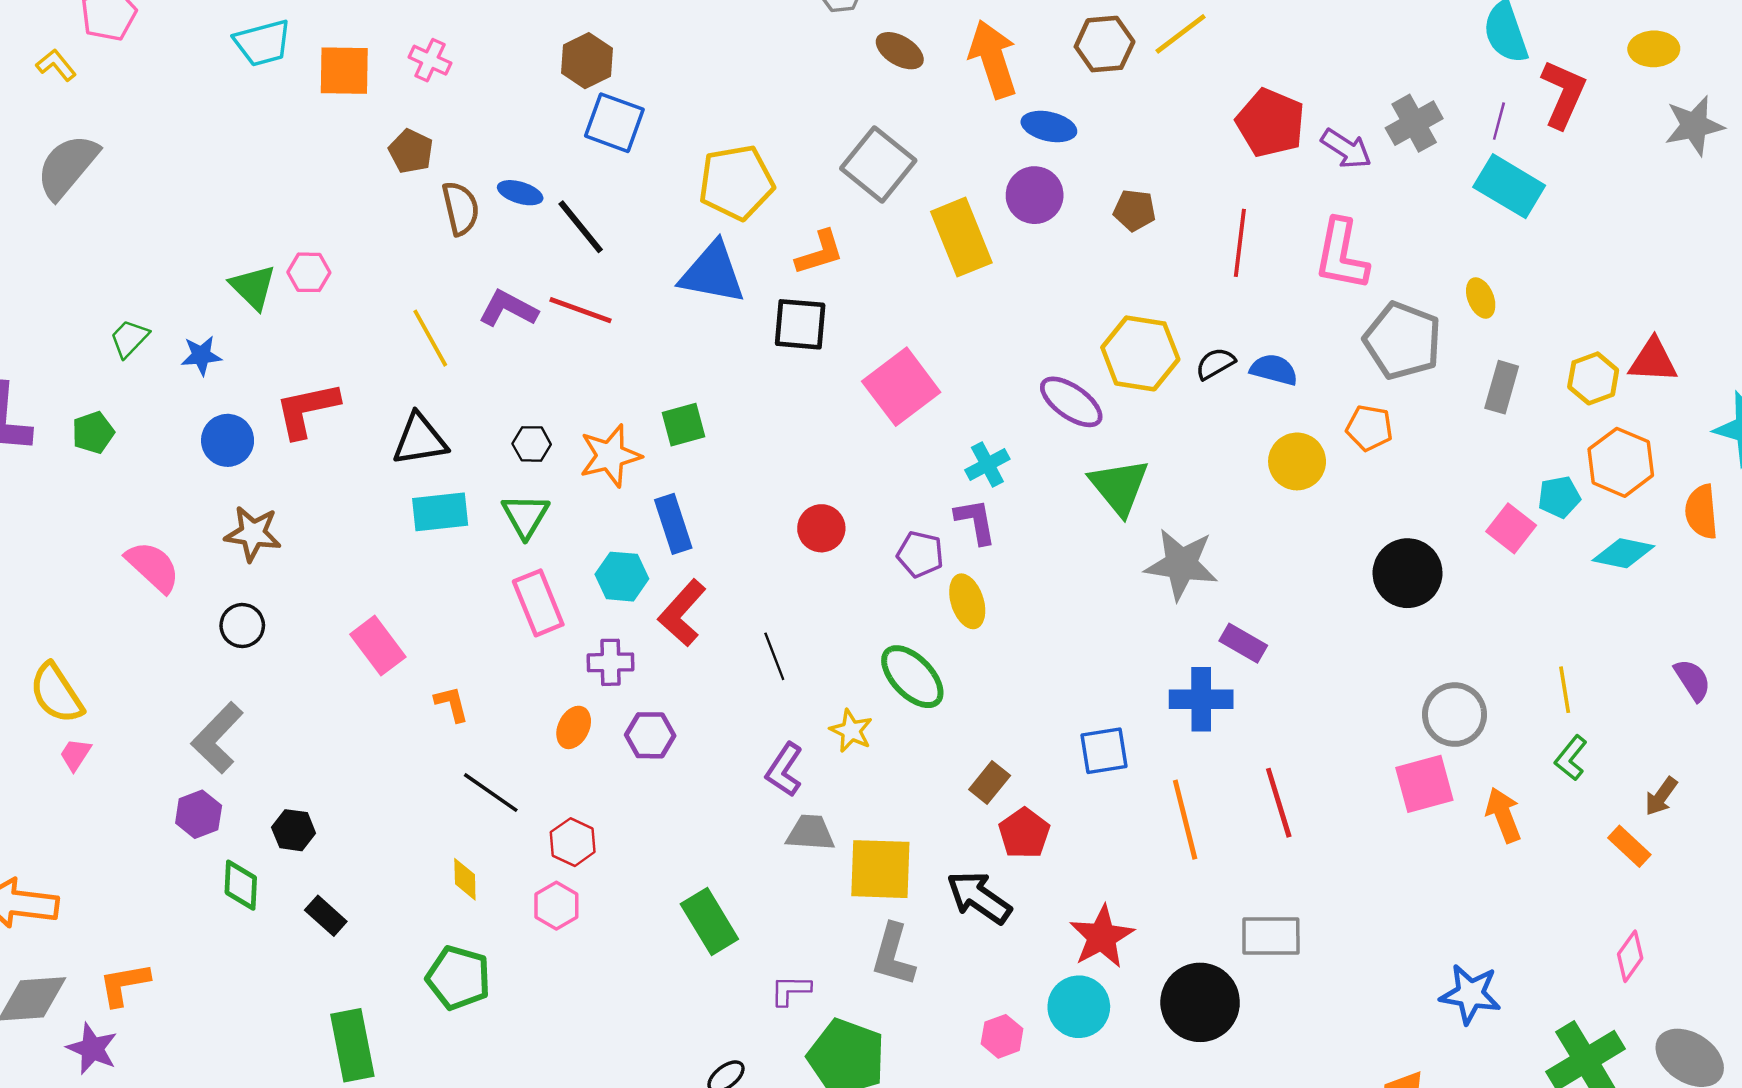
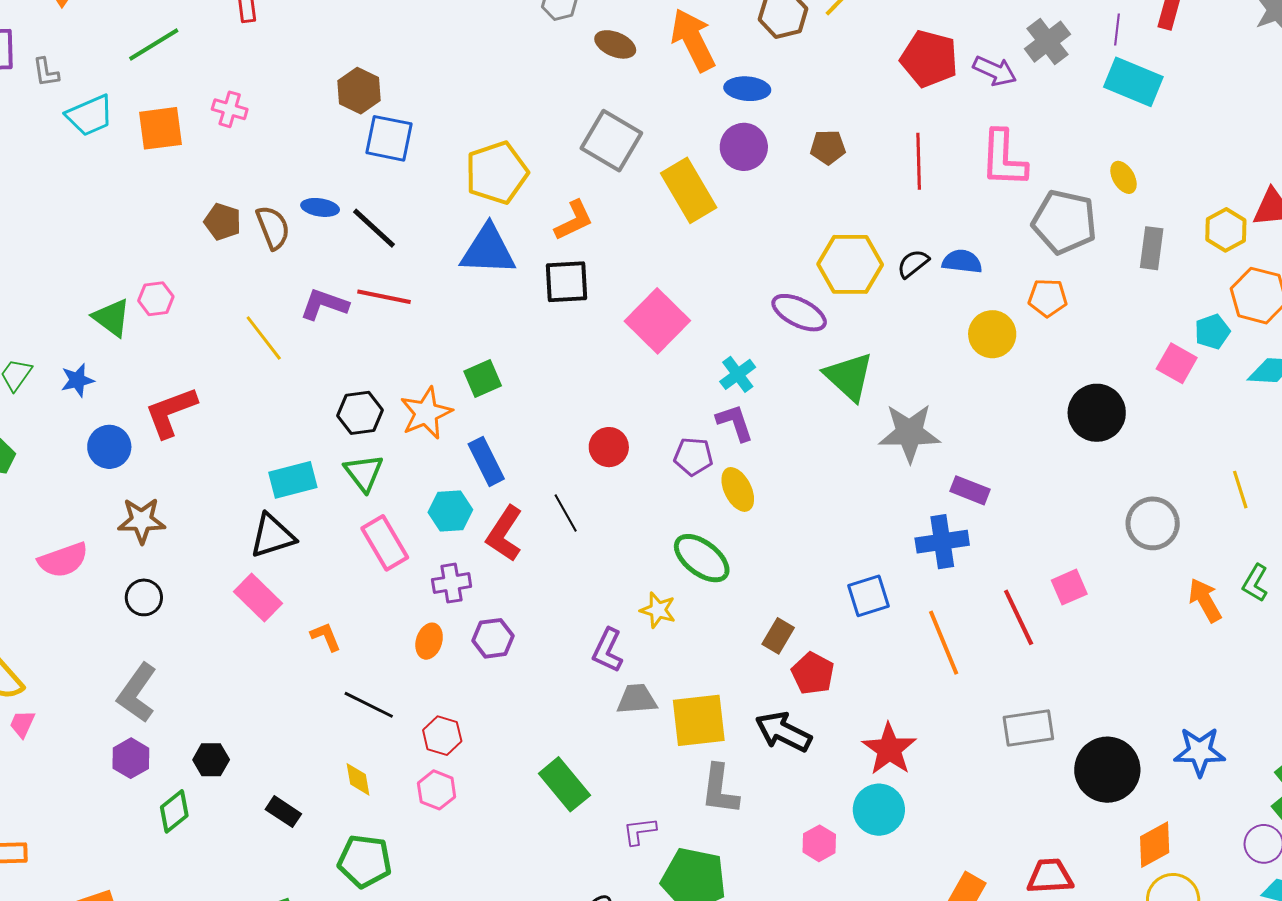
brown pentagon: (411, 151) -> (223, 222), moved
black triangle: (420, 440) -> (272, 536), moved
black hexagon: (532, 444) -> (360, 413), size x1.4
pink semicircle: (153, 567) -> (63, 560), turned 126
black line: (774, 656) -> (566, 513), moved
green L-shape: (1571, 758) -> (1255, 583), moved
pink square: (1424, 784) -> (1069, 587), moved, size x0.7
green diamond: (241, 885) -> (174, 811), turned 57
black rectangle: (326, 916) -> (283, 812), moved
black circle: (1200, 1002) -> (1107, 770), moved

